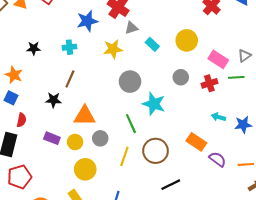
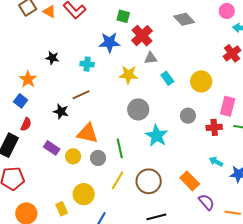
pink rectangle: (218, 59) -> (228, 106), turned 60
brown line: (70, 79) -> (81, 95), turned 30
green line: (131, 124) -> (120, 148), moved
yellow circle: (85, 169) -> (84, 194), moved

